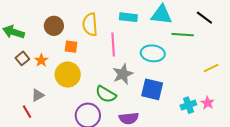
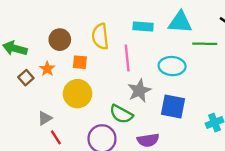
orange star: (41, 60) -> (47, 69), moved
red line: (27, 112) -> (56, 137), moved

